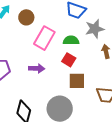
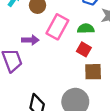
purple arrow: (37, 68) -> (30, 40), moved

